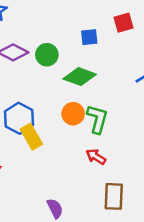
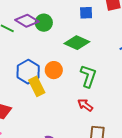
green circle: (47, 55) -> (44, 23), moved
orange circle: (73, 114) -> (54, 70), moved

